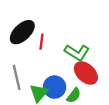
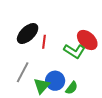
red ellipse: (86, 73) -> (87, 40), moved
gray line: (17, 77) -> (23, 72), turned 40

